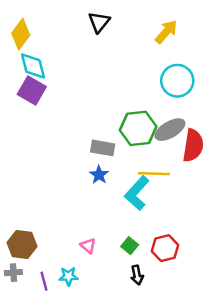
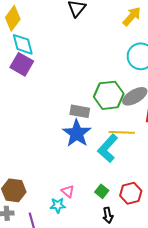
blue star: (99, 175) -> (77, 133), size x1.8
cyan star: (68, 276) -> (58, 205), moved

